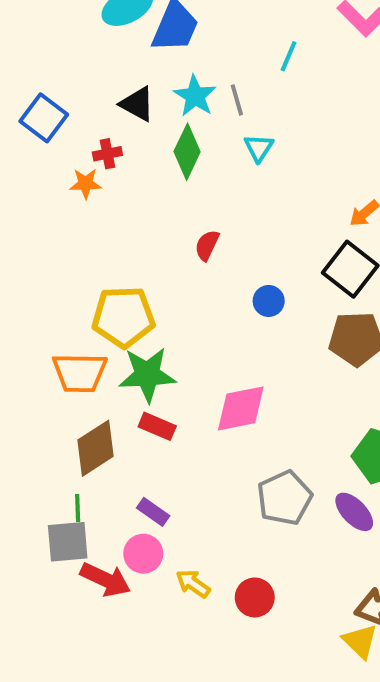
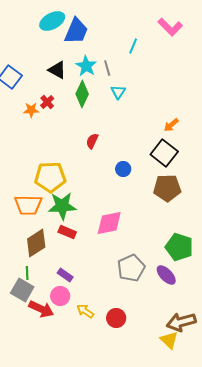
red cross: (107, 154) -> (47, 102), moved, turned -32
gray square: (68, 542) -> (22, 290), turned 35

